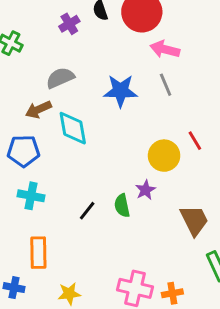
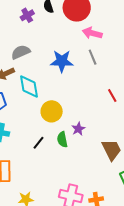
yellow circle: (164, 156) -> (52, 111), moved

